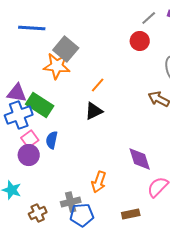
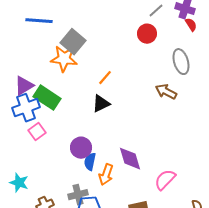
purple triangle: (17, 93) -> (24, 86), turned -40
blue semicircle: (52, 140) -> (90, 162), moved
purple circle: (29, 155) -> (81, 148), moved
purple diamond: (140, 159) -> (130, 159), moved

